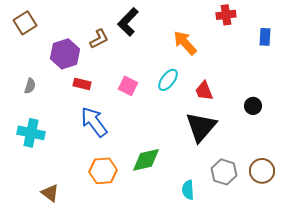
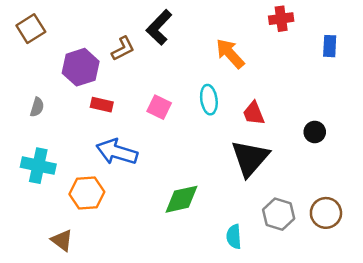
cyan ellipse: (168, 80) -> (209, 100), turned -45
blue arrow: (94, 122) -> (117, 152), turned -36
orange hexagon: (103, 171) -> (87, 193), moved

